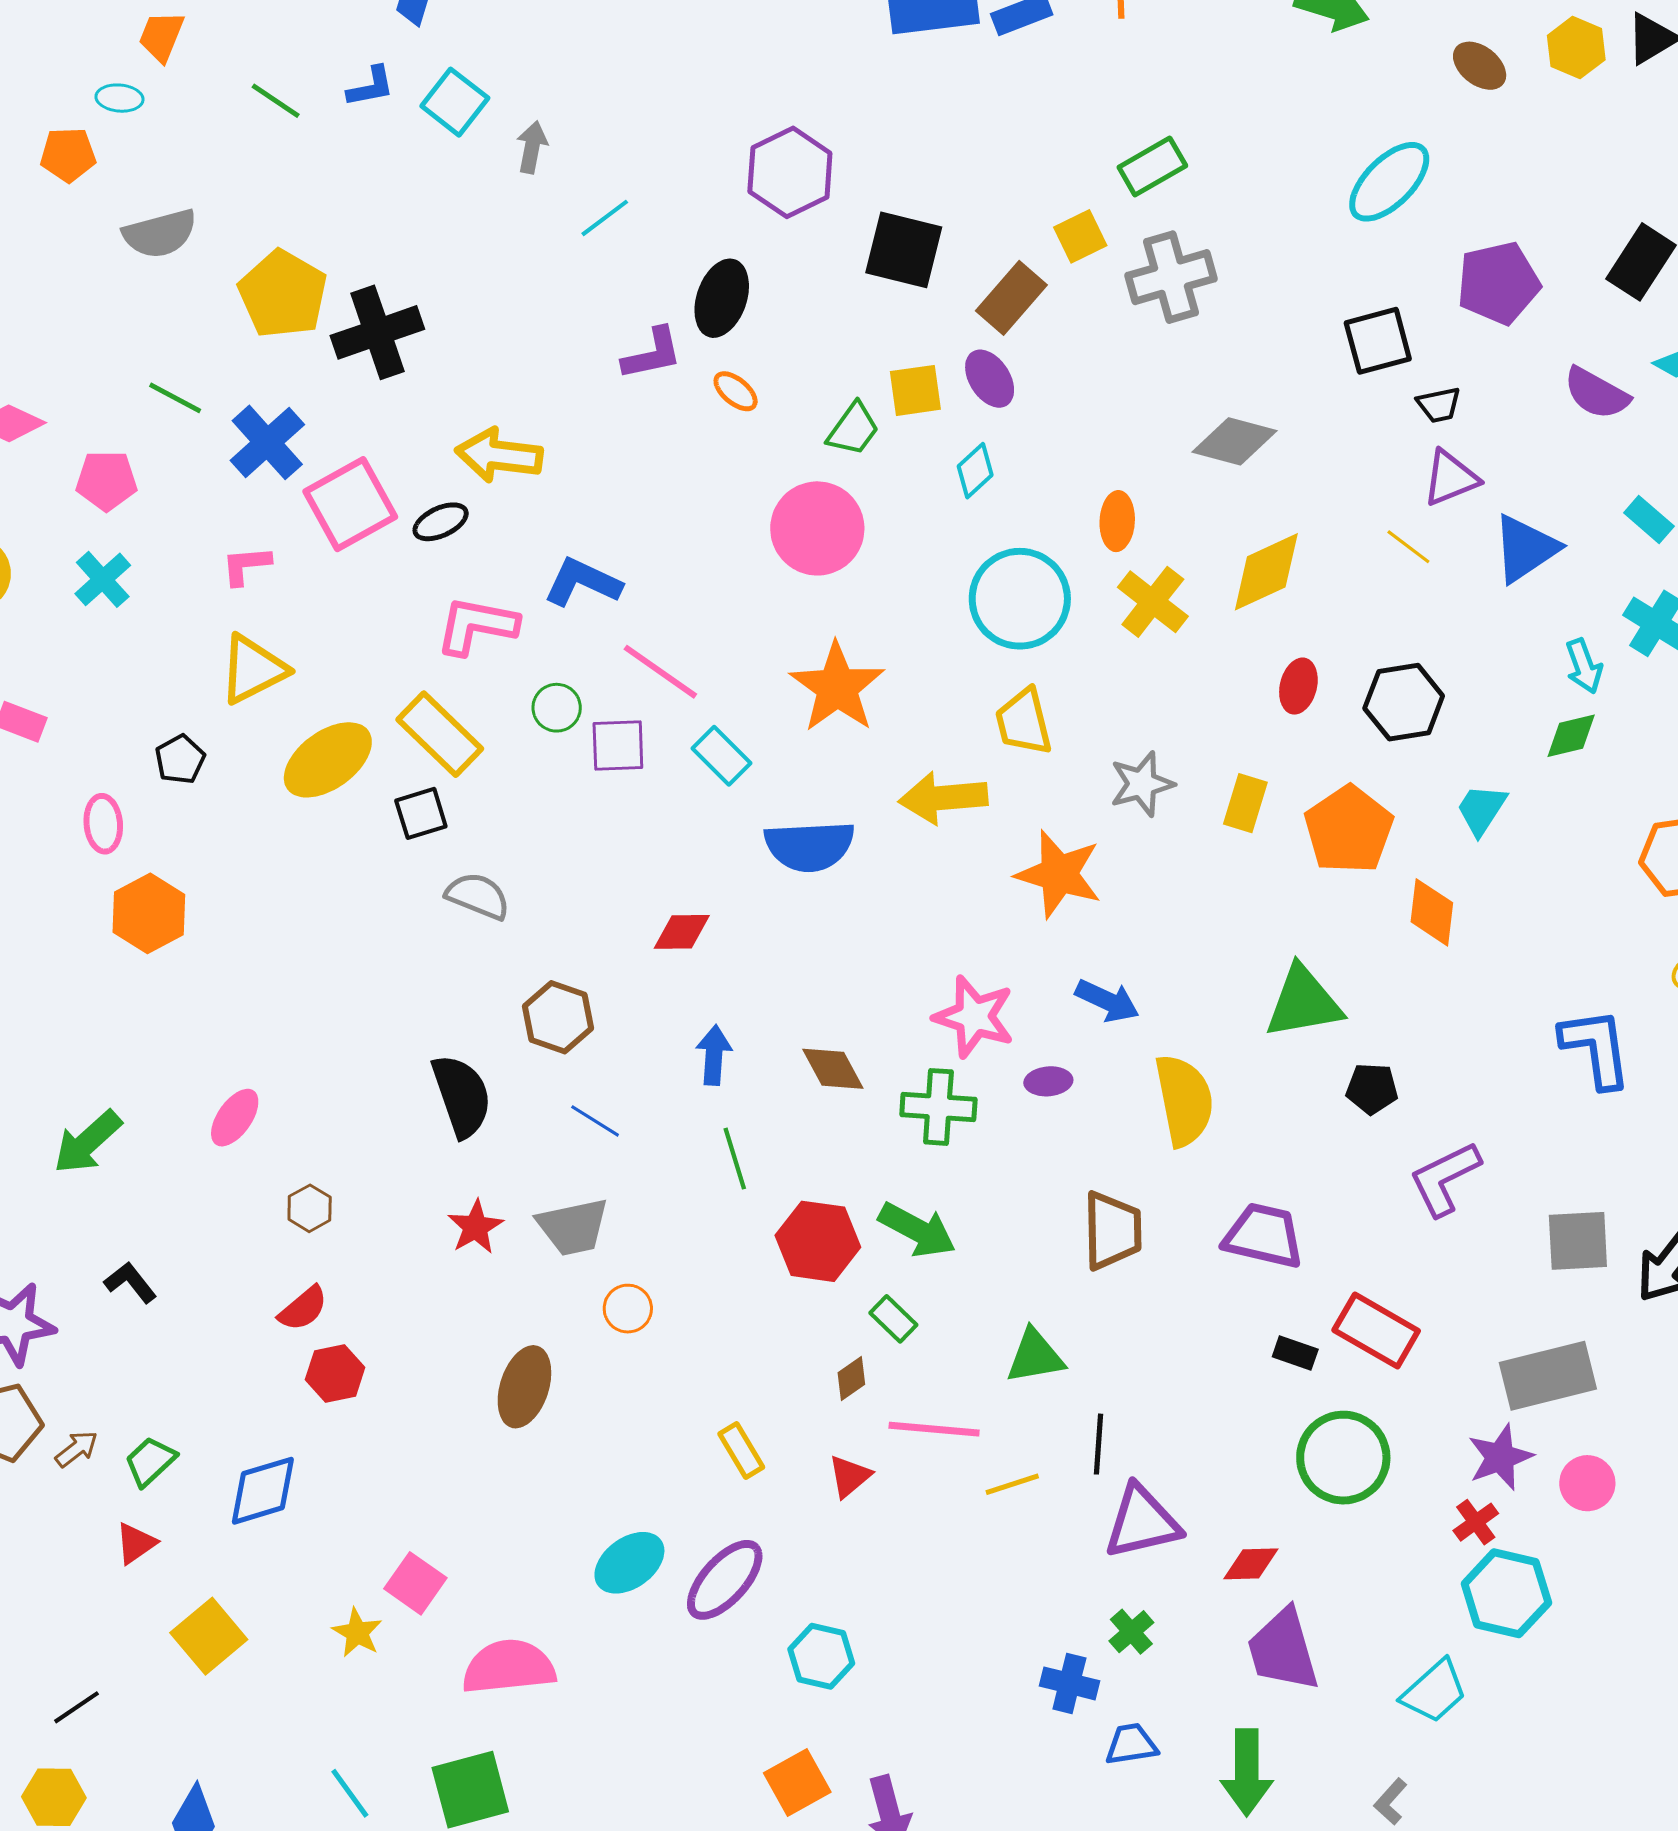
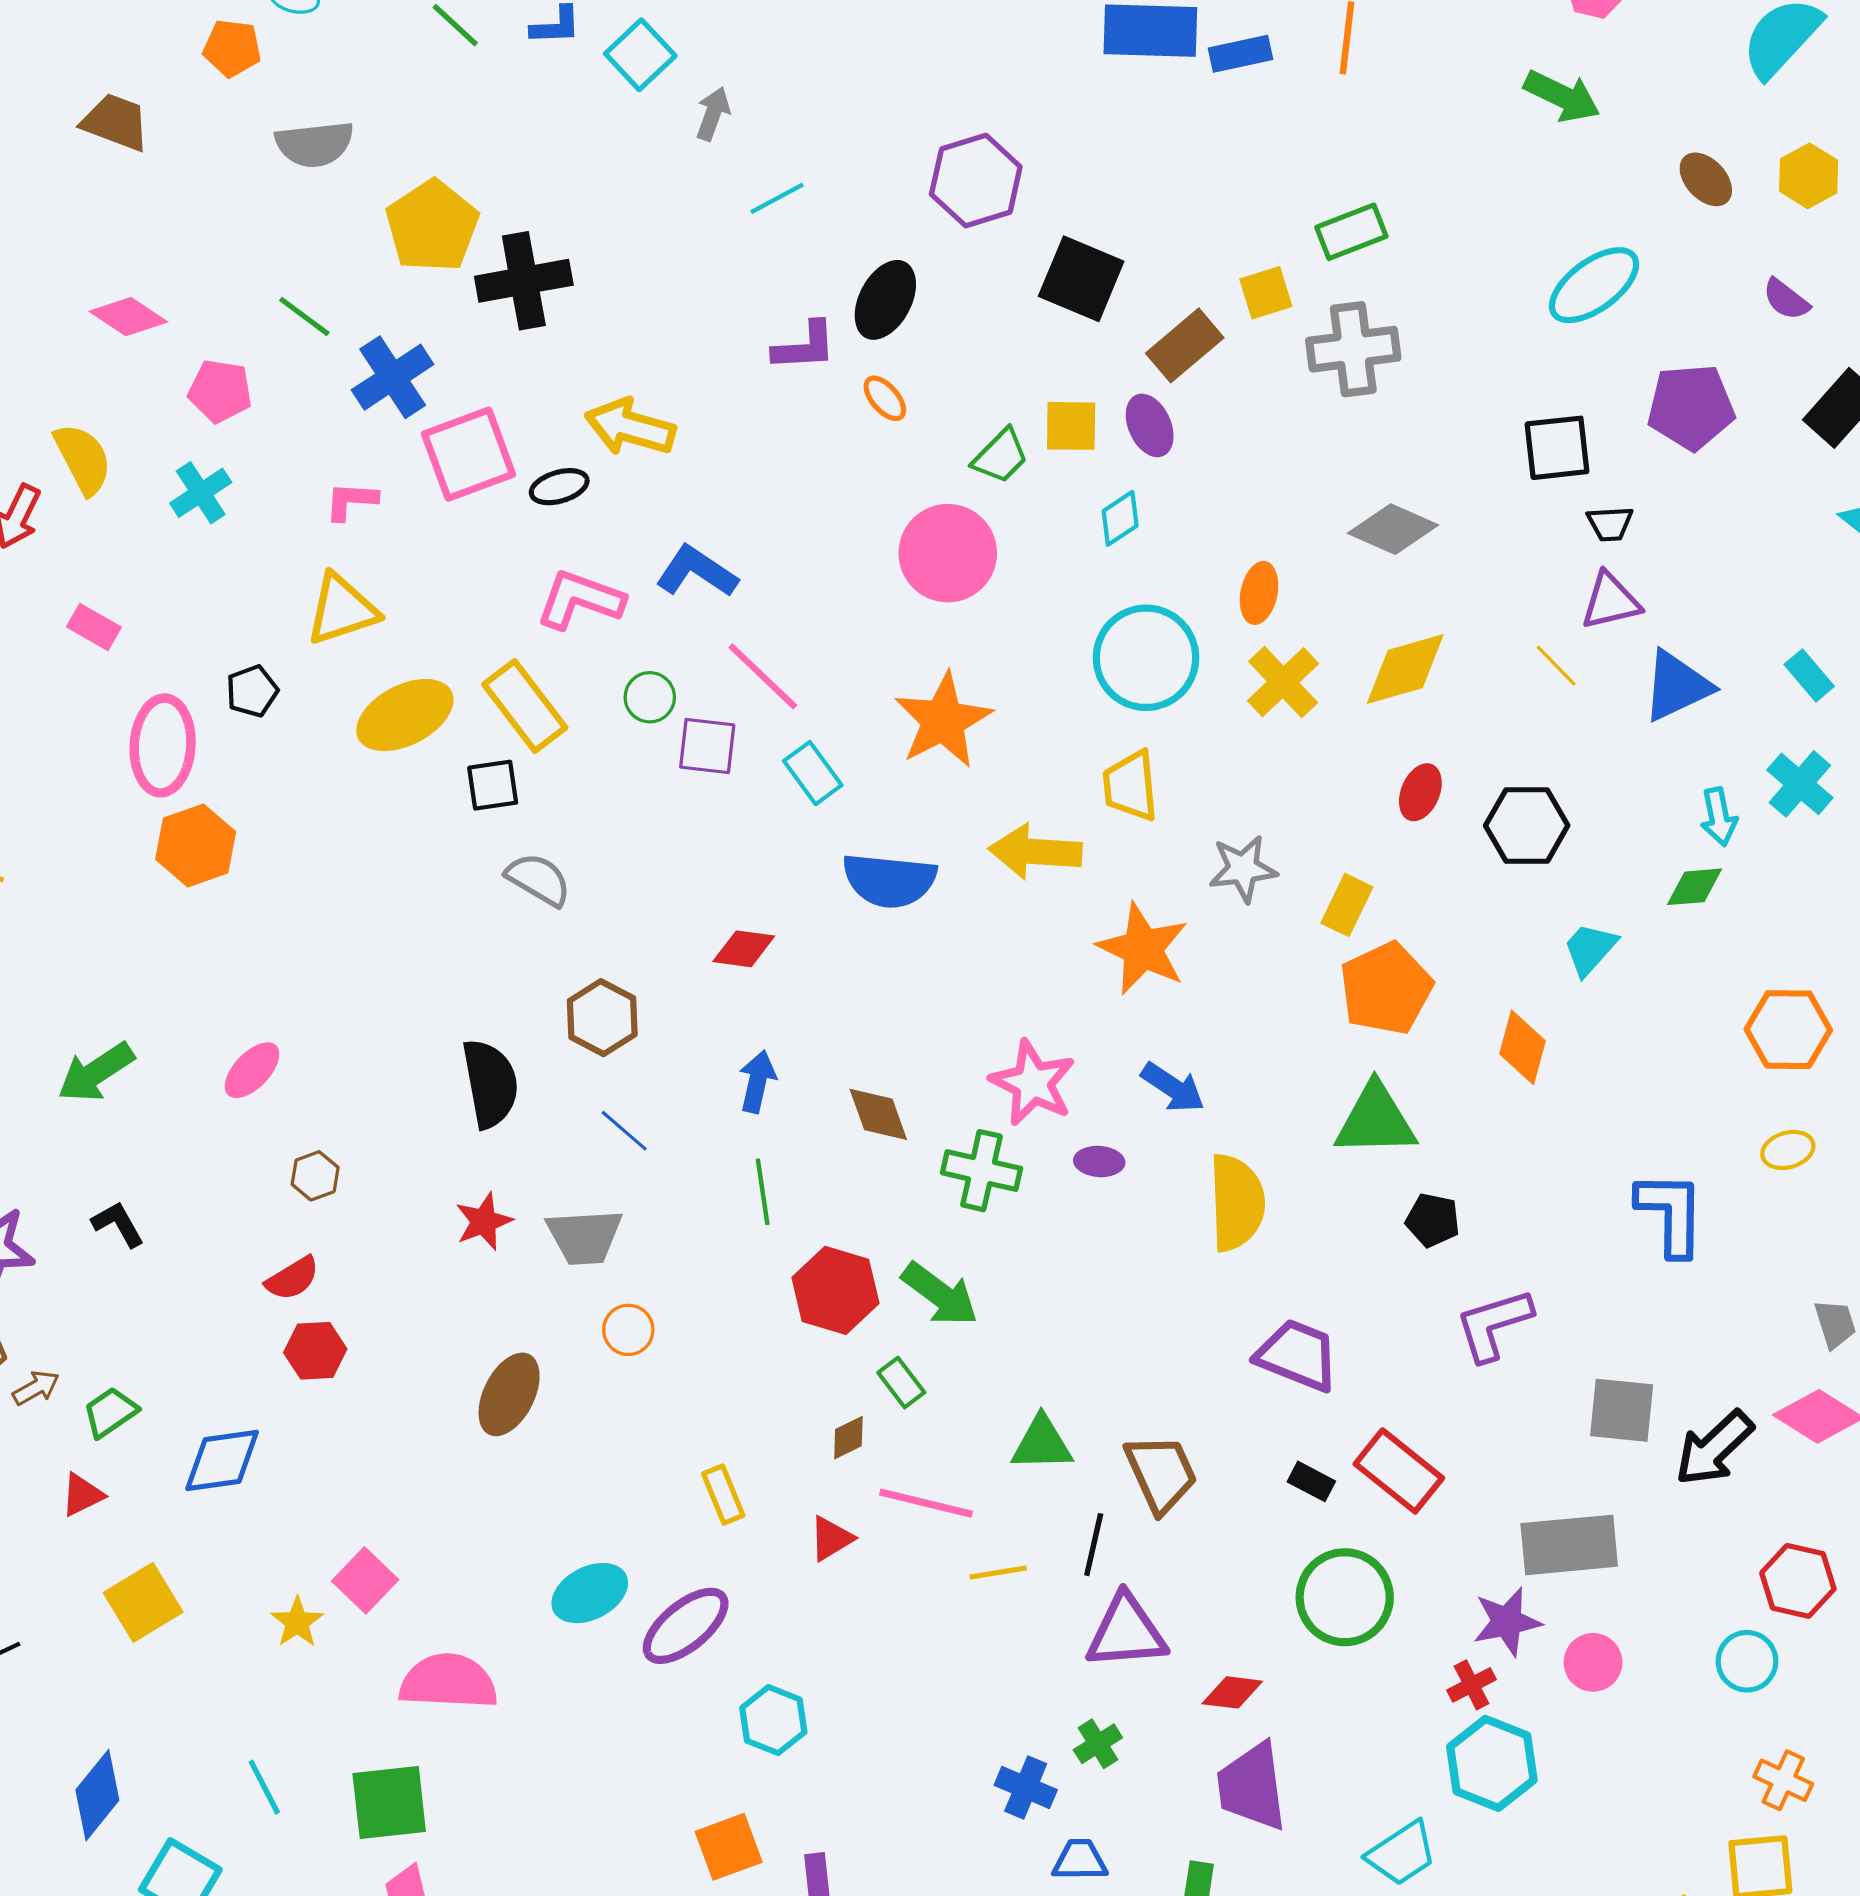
purple semicircle: (1596, 393) -> (1786, 299), moved, size x0.7
pink ellipse: (103, 824) -> (163, 745), size x1.6
orange pentagon: (1349, 830) -> (1386, 989), moved
brown trapezoid: (1112, 1230) -> (1161, 1473), moved, turned -32

